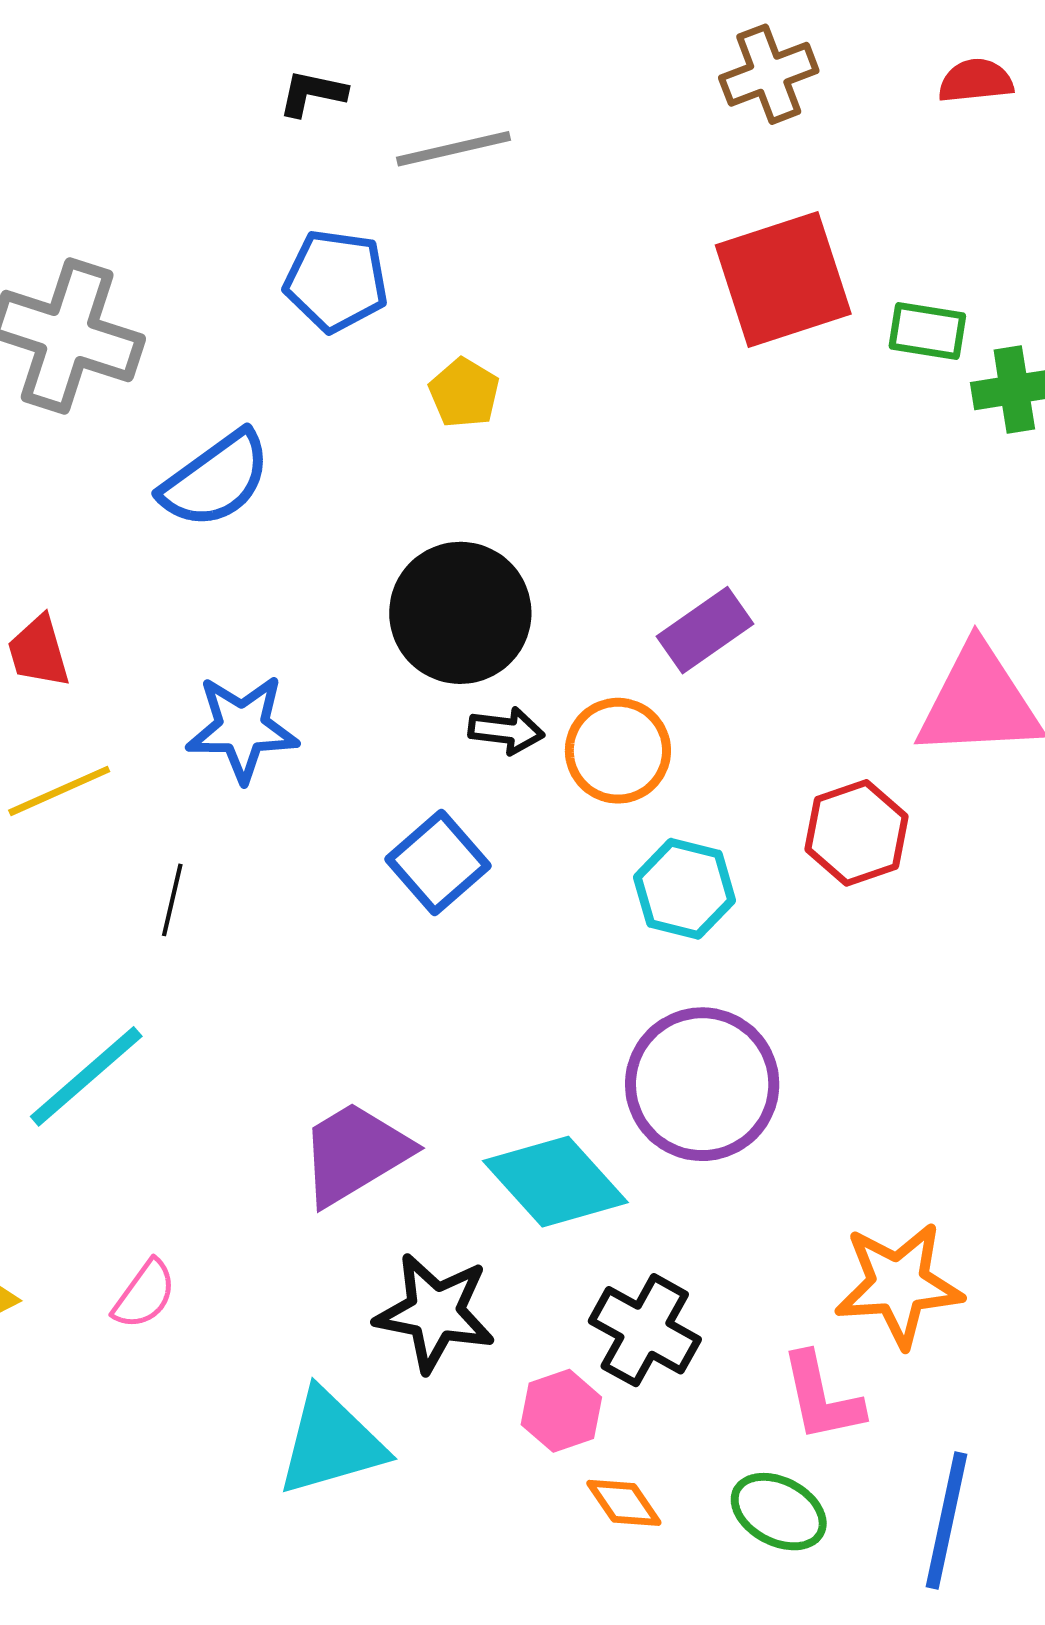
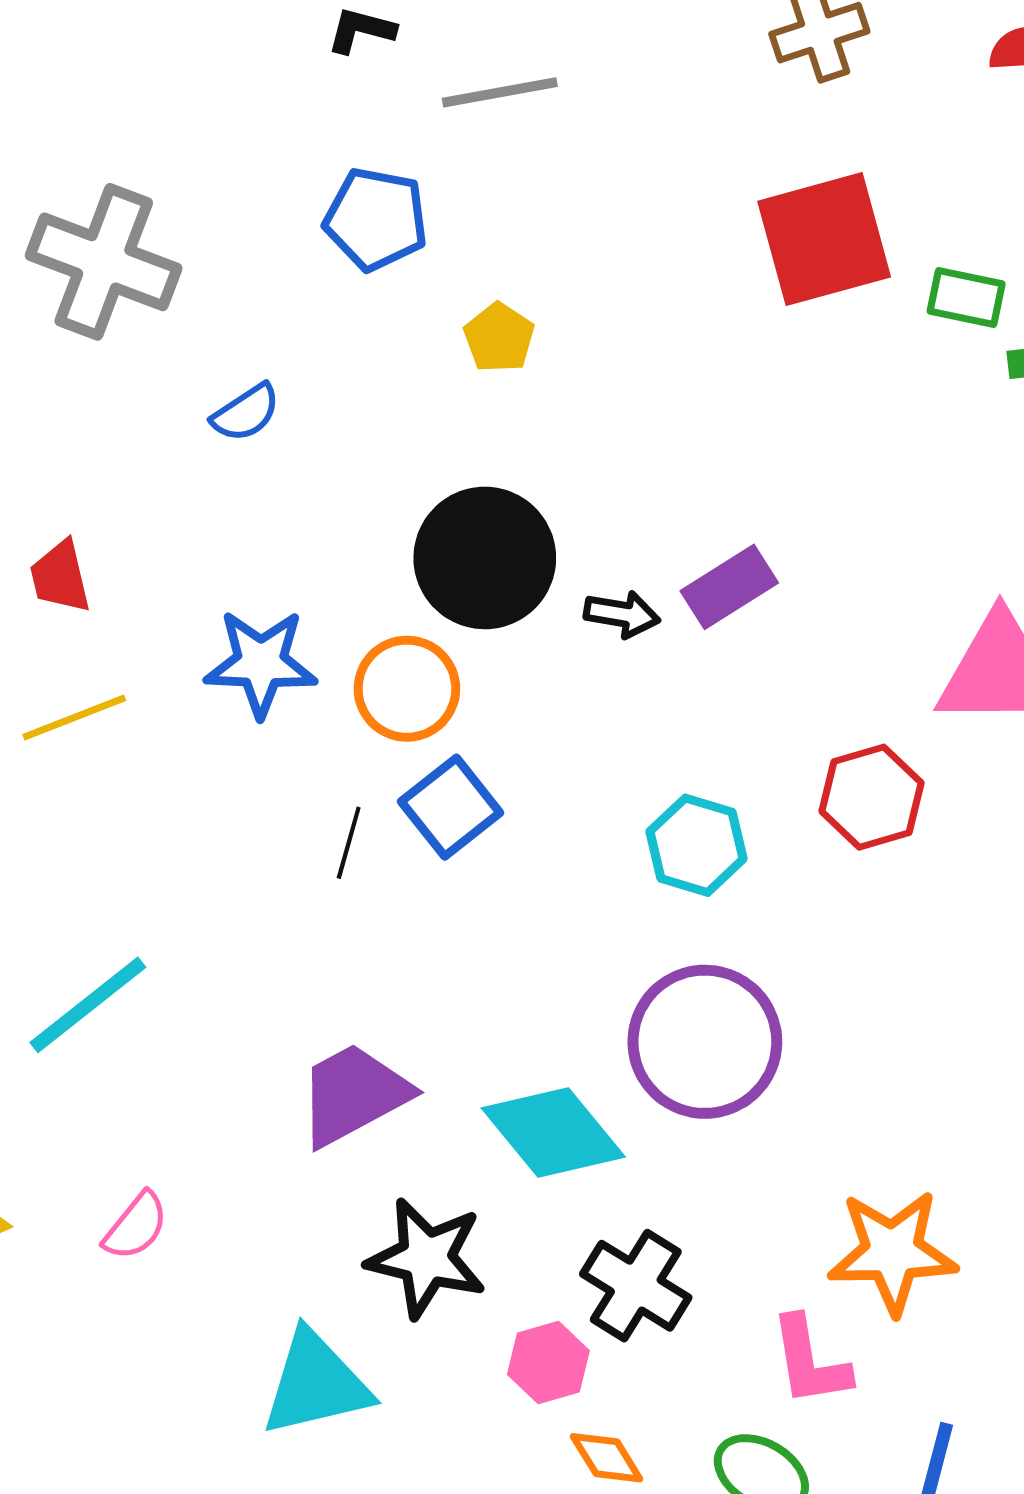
blue semicircle: (216, 480) -> (246, 413), size x0.6
black arrow: (506, 731) -> (622, 614), moved
orange circle: (618, 751) -> (407, 689), moved
black line: (172, 900) -> (349, 843), moved

